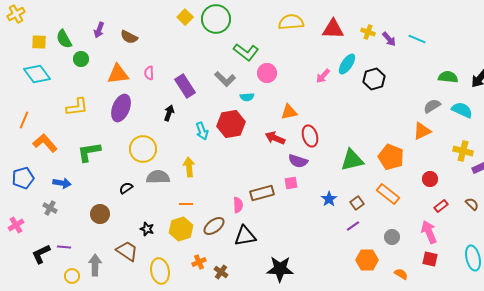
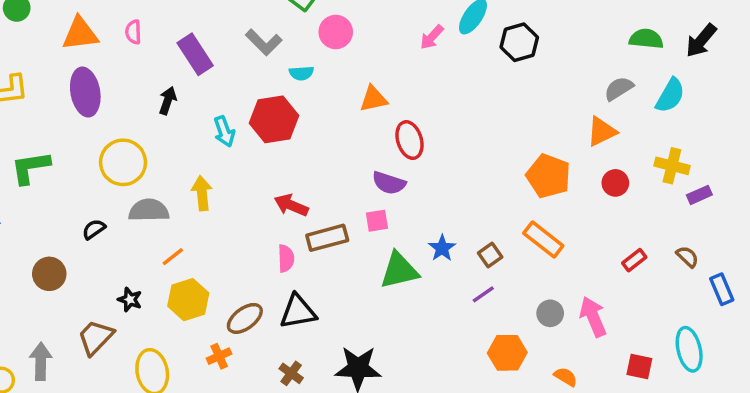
purple ellipse: (121, 108) -> (85, 92), turned -32
cyan semicircle: (462, 110) -> (670, 95), turned 95
red arrow: (275, 138) -> (291, 205), moved
green triangle: (352, 160) -> (399, 270), moved
red circle: (430, 179) -> (615, 183), moved
orange line: (186, 204) -> (173, 257), moved, turned -40
brown ellipse: (214, 226) -> (245, 318), moved
pink arrow: (429, 232) -> (593, 317), moved
brown trapezoid: (127, 251) -> (96, 337), turned -80
red square: (430, 259) -> (639, 366), moved
brown cross: (221, 272) -> (291, 373), moved

